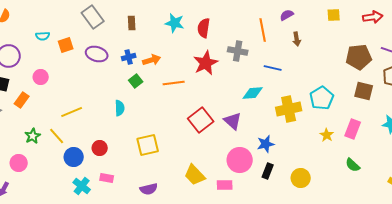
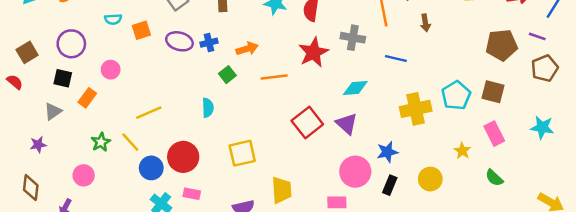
blue cross: (129, 57) -> (209, 43), moved
brown square: (364, 91) -> (493, 92), moved
cyan diamond: (253, 93) -> (355, 88), moved
pink rectangle: (353, 129) -> (494, 134), turned -48
yellow star: (327, 135) -> (462, 151), moved
red circle: (100, 148) -> (183, 157), size x1.6
yellow trapezoid: (195, 175) -> (282, 190), moved, turned -140
yellow circle: (301, 178) -> (430, 179), moved

